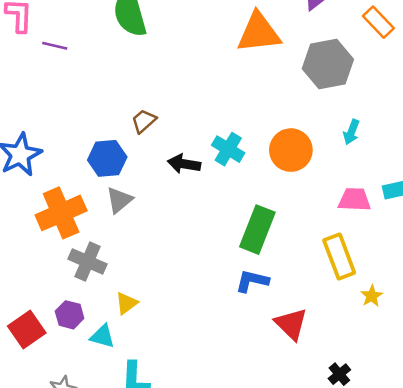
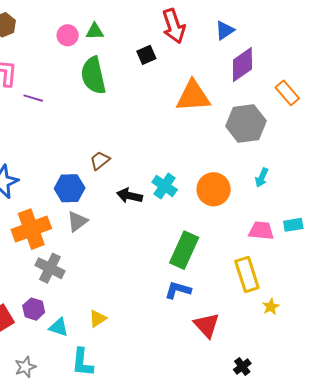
yellow triangle: (127, 303) -> (98, 318), moved

